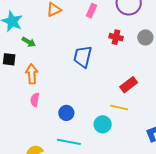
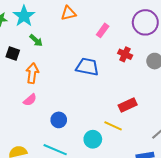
pink rectangle: (91, 11) -> (103, 30), moved
blue trapezoid: (83, 57) -> (87, 67), turned 75
pink semicircle: (35, 100) -> (30, 100), turned -152

